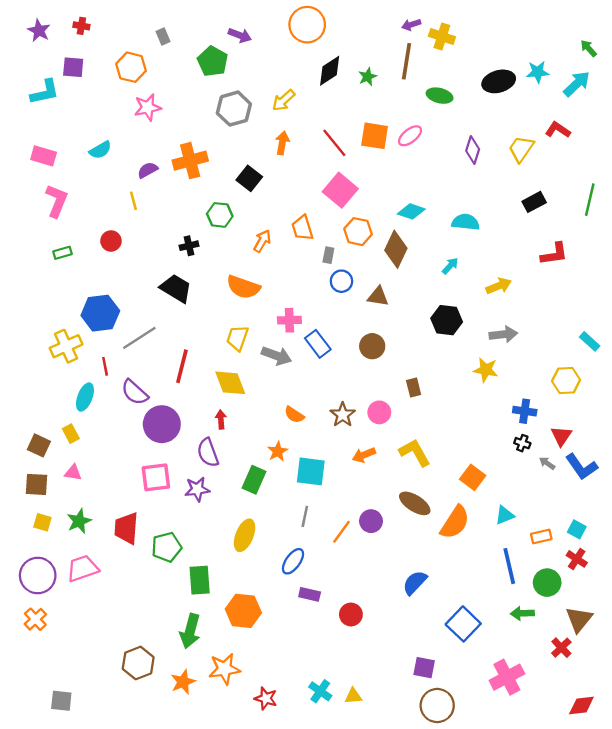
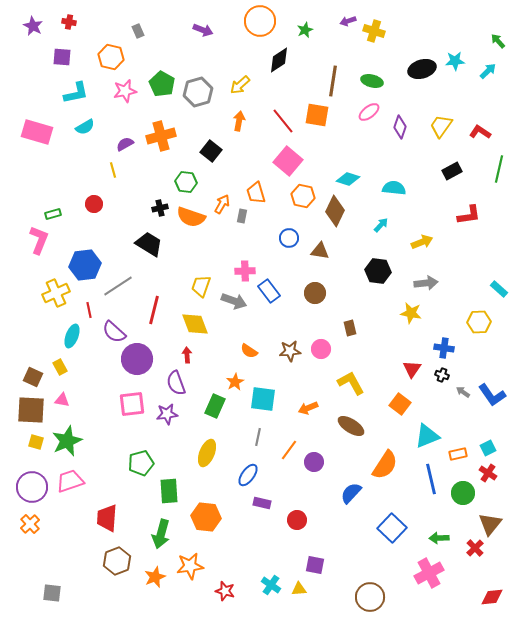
green pentagon: (213, 61) -> (162, 84), moved
brown line: (406, 61) -> (333, 81), moved
green star: (367, 77) -> (305, 30), moved
cyan arrow: (577, 84) -> (488, 71), size x0.7
cyan L-shape: (45, 92) -> (76, 93), moved
red L-shape: (558, 130) -> (480, 132), moved
pink ellipse: (410, 136) -> (369, 112), moved
pink rectangle: (44, 156) -> (37, 132), size x1.4
pink L-shape: (57, 201) -> (39, 240), moved
gray rectangle: (328, 255) -> (242, 216), moved
orange semicircle: (243, 287) -> (191, 217), moved
brown star: (343, 415) -> (290, 351), turned 30
red triangle: (561, 436) -> (412, 369), moved
orange arrow: (364, 455) -> (308, 408), moved
brown square: (37, 484) -> (31, 410), size x1.4
cyan triangle: (505, 515) -> (427, 436), size x1.5
green star: (79, 521) -> (67, 441), size x1.4
purple circle: (371, 521) -> (314, 462), moved
orange semicircle: (455, 522) -> (385, 465), moved
red trapezoid: (126, 528) -> (107, 518), moved
cyan square: (577, 529) -> (488, 448), turned 35
green arrow: (522, 613) -> (439, 538), moved
purple square: (424, 668) -> (315, 565), moved

